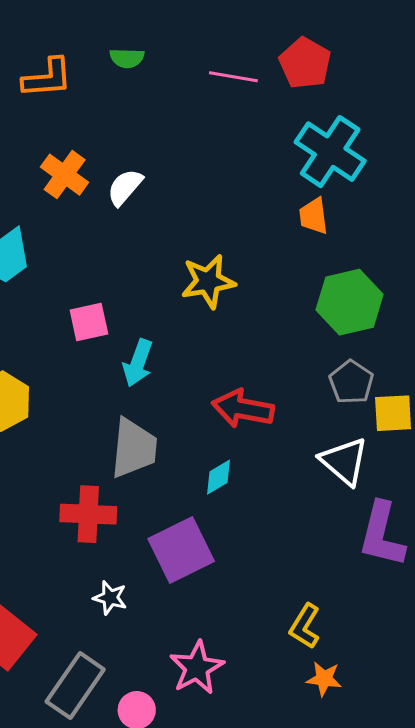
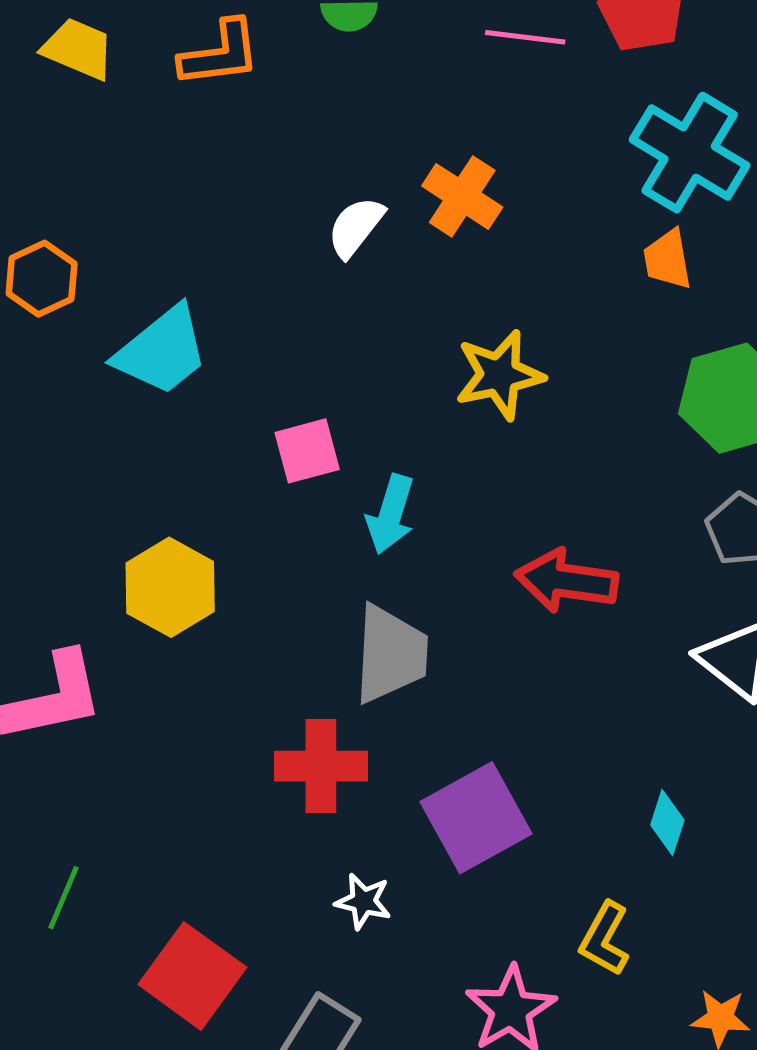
orange cross: (65, 175) -> (462, 196), moved
cyan diamond: (218, 477) -> (667, 823), moved, turned -39
yellow L-shape: (305, 626) -> (605, 939), moved

